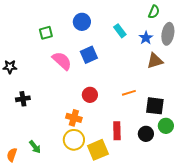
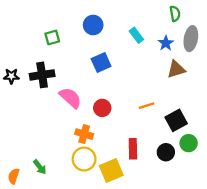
green semicircle: (154, 12) -> (175, 14), turned -32
pink semicircle: (62, 61) -> (70, 98), moved
black cross: (23, 99) -> (42, 75), moved, size x1.5
black square: (155, 106) -> (176, 120), turned -36

